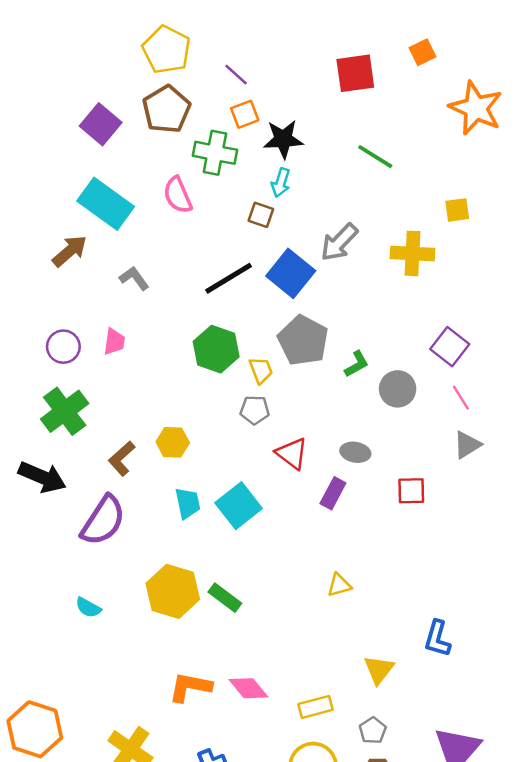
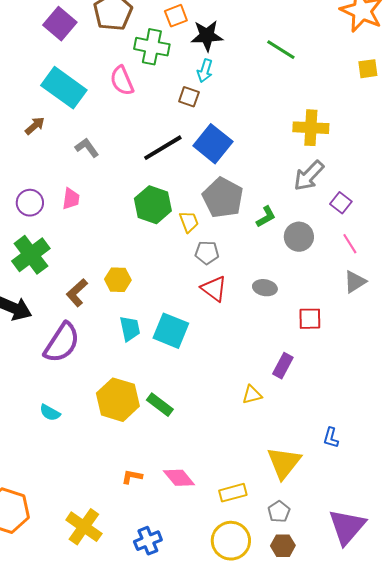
yellow square: (457, 210) -> (368, 69), moved
gray arrow: (339, 242) -> (309, 176), moved
brown arrow: (70, 251) -> (35, 126), size x0.7
purple square: (450, 347) -> (341, 203), size x0.7
gray pentagon: (255, 410) -> (207, 253), moved
purple rectangle: (333, 493) -> (283, 366), moved
cyan square: (239, 506) -> (171, 331), turned -30
blue L-shape: (437, 639) -> (331, 438), size x0.7
yellow triangle: (379, 670) -> (284, 463), size x1.4
orange L-shape: (190, 687) -> (132, 477), size x0.6

